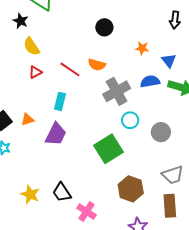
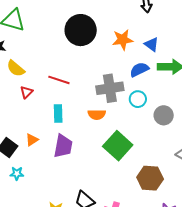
black circle: (104, 27) -> (81, 30), size x1.8
orange star: (142, 48) -> (123, 40), size x1.5
orange semicircle: (97, 65) -> (97, 115), moved
gray cross: (117, 91) -> (110, 88), turned 36
cyan circle: (130, 120) -> (138, 99), moved

